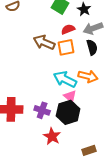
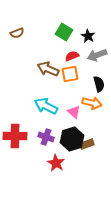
black semicircle: (92, 47) -> (99, 84), moved
cyan arrow: (65, 79) -> (46, 106), moved
pink triangle: (70, 96) -> (74, 112), moved
brown rectangle: (89, 150) -> (87, 144), moved

